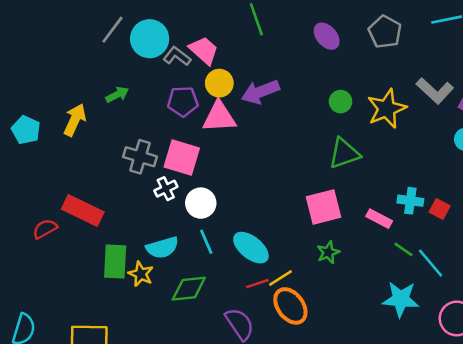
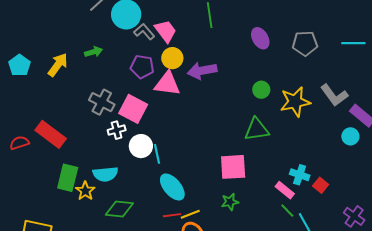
gray pentagon: (385, 32) -> (305, 43), turned 30
pink rectangle: (379, 219) -> (285, 190), moved
cyan line: (206, 242) -> (157, 154), moved

